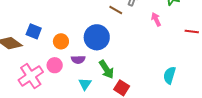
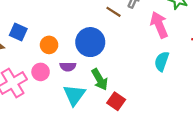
pink arrow: (156, 19) -> (159, 25), size x1.6
cyan semicircle: (170, 75) -> (162, 61), moved
cyan triangle: (85, 84) -> (74, 95), size x1.5

